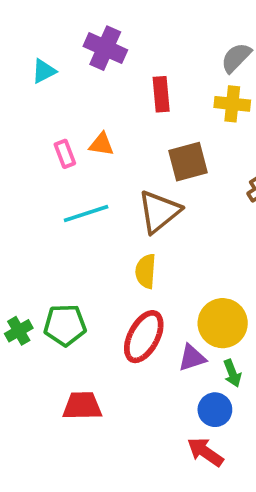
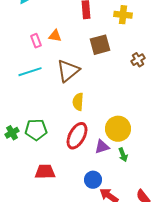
brown triangle: (159, 212) -> (68, 71), moved
cyan line: (86, 213) -> (30, 72), moved
blue circle: (215, 410) -> (93, 180), moved

